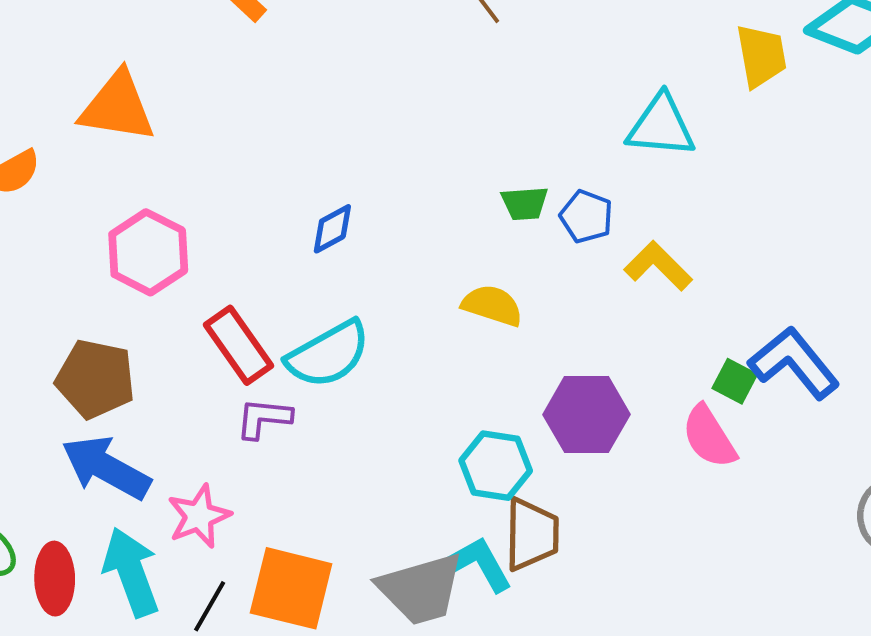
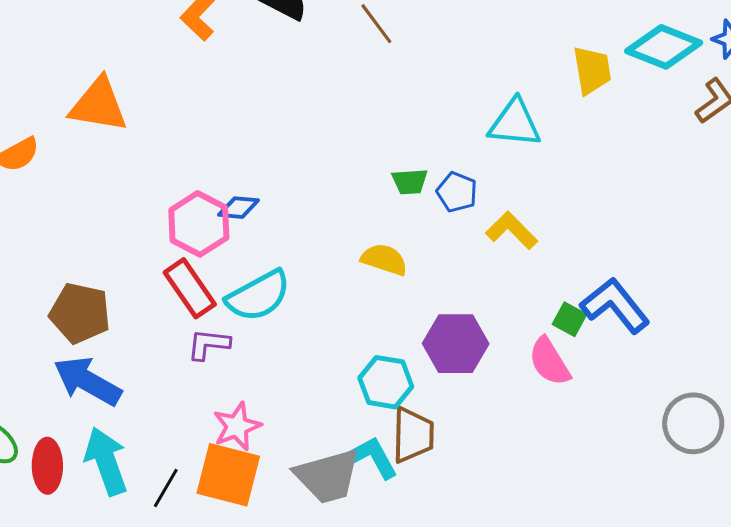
blue diamond: (332, 229) -> (239, 208), moved, turned 33
pink hexagon: (148, 252) -> (199, 224), moved
pink star: (199, 516) -> (237, 426), moved

